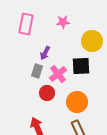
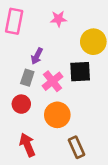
red circle: (47, 93) -> (21, 104), moved
orange circle: (77, 102) -> (57, 115), moved

